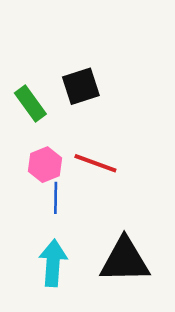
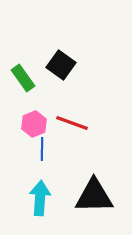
black square: (81, 86) -> (61, 65), turned -36

